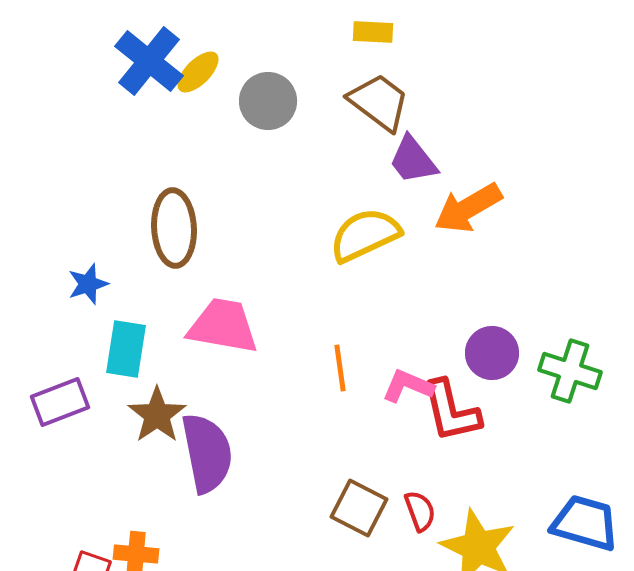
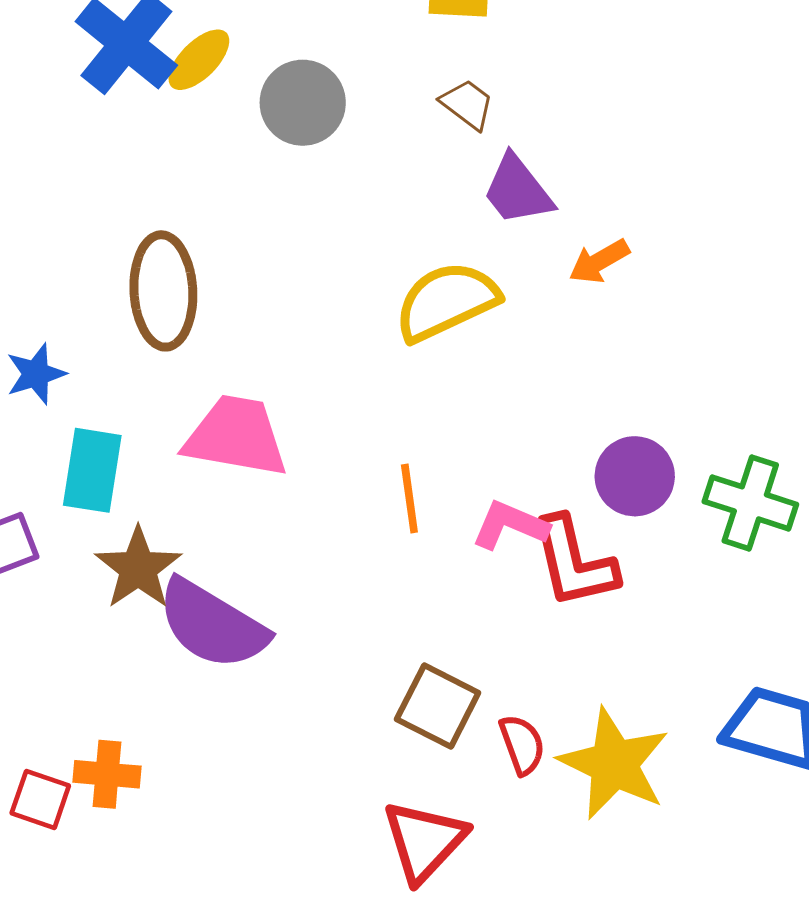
brown trapezoid: (379, 102) -> (467, 104), size x0.6
orange arrow: (468, 208) -> (599, 261), size x0.6
purple semicircle: (207, 453) -> (212, 624), turned 132
red semicircle: (420, 511) -> (522, 745), moved

